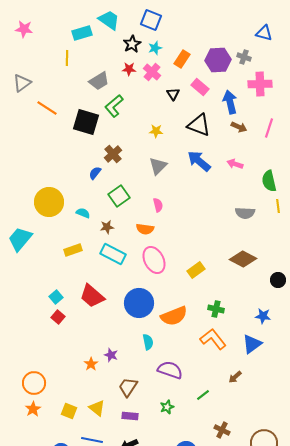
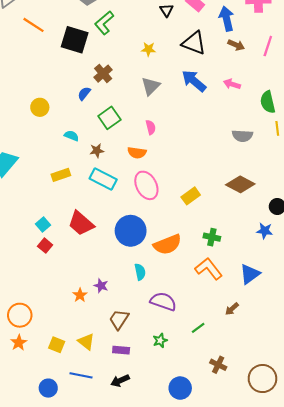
yellow circle: (49, 202) -> (40, 107), moved, size x0.6
blue star: (263, 316) -> (265, 231), moved

